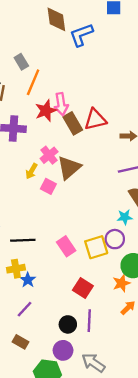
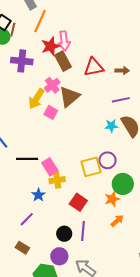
red triangle: (95, 119) -> (94, 67), moved
brown rectangle: (73, 123) -> (63, 61), moved
yellow arrow: (31, 171) -> (36, 99), size x1.5
cyan star: (125, 217) -> (111, 126), moved
pink rectangle: (66, 246) -> (50, 167), moved
yellow cross: (16, 269) -> (57, 180), moved
blue star: (28, 280) -> (38, 195), moved

